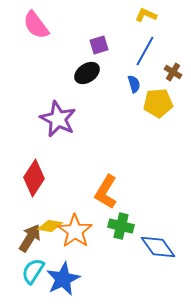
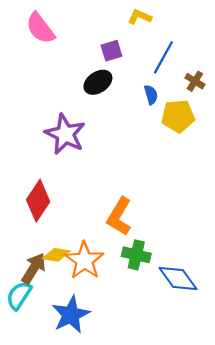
yellow L-shape: (146, 15) -> (140, 17), moved
cyan semicircle: (33, 271) -> (19, 295), moved

